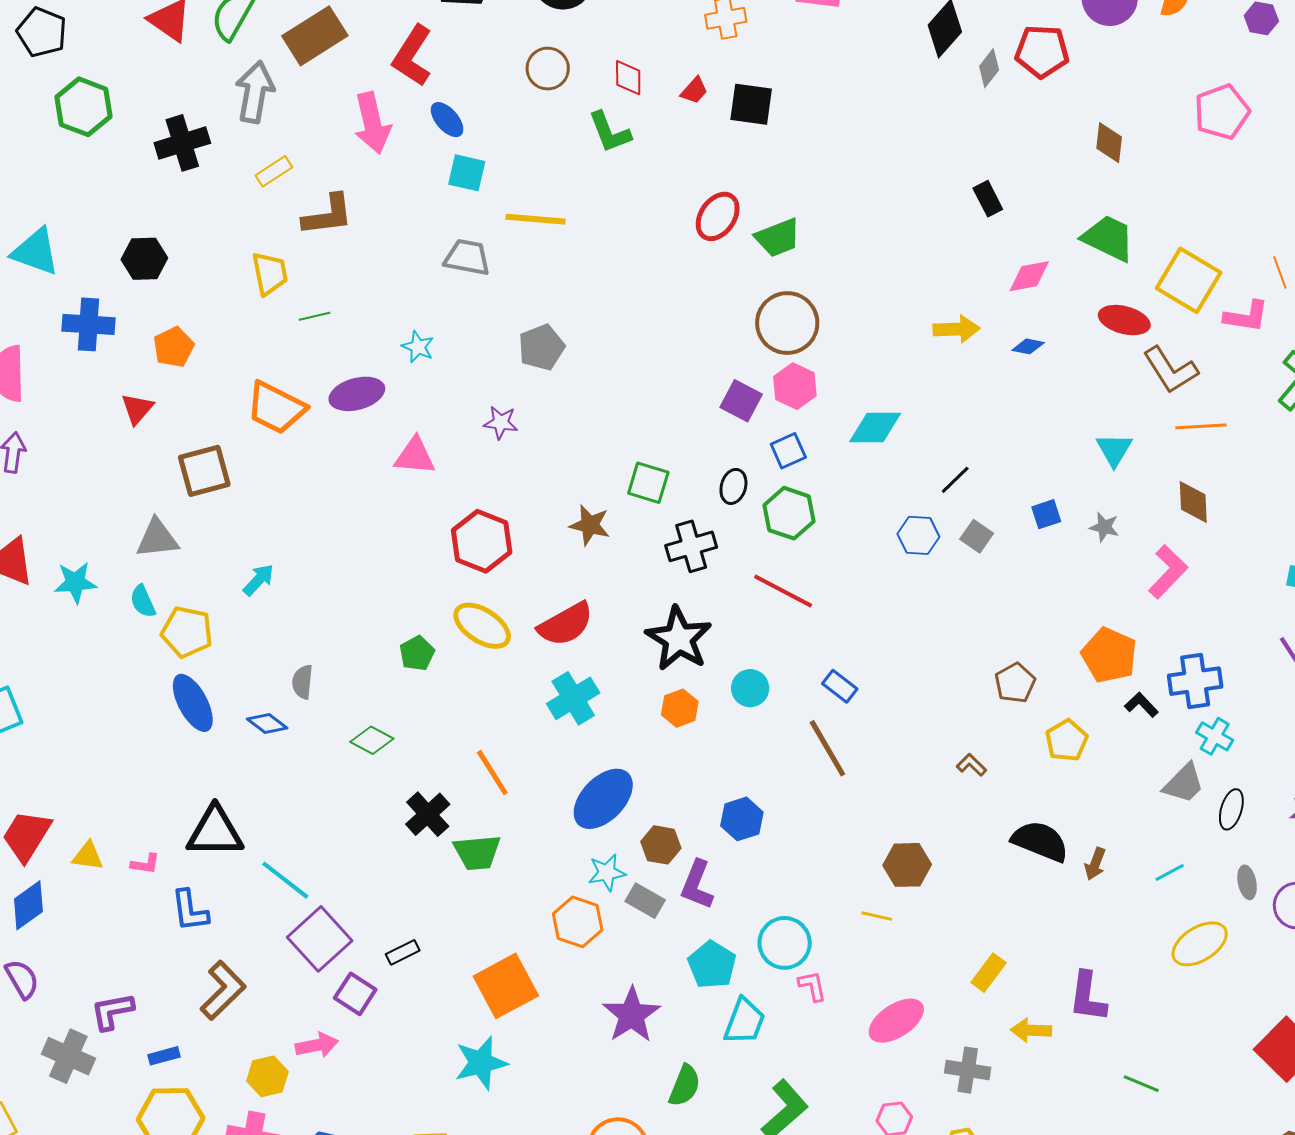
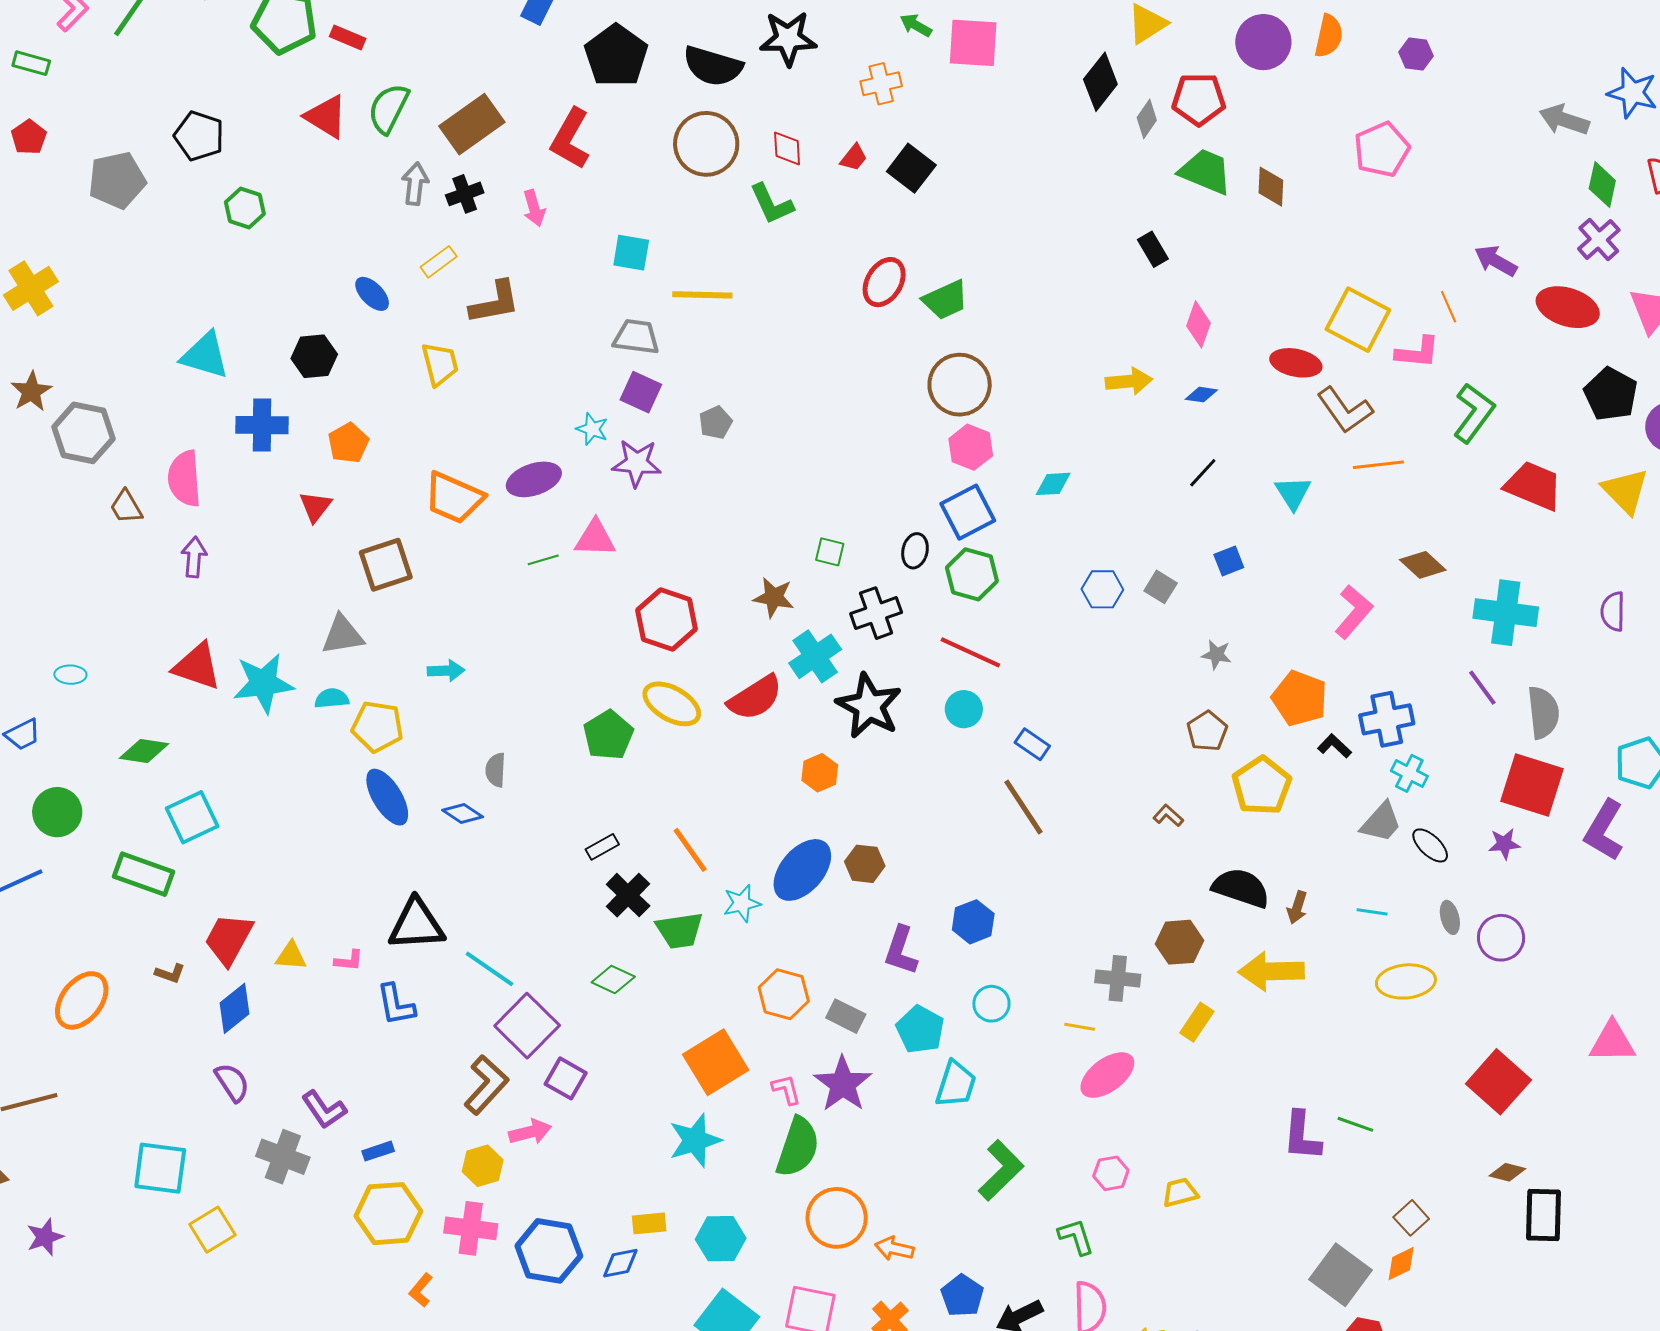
brown circle: (548, 69) -> (706, 144), size x1.5
gray arrow: (255, 92) -> (415, 184), size x0.7
black square: (751, 104) -> (911, 168), turned 33
green hexagon: (83, 107) -> (245, 208), size x0.7
blue ellipse: (447, 120) -> (372, 294), moved
pink arrow: (372, 123) -> (534, 208), size x0.6
black cross: (182, 143) -> (465, 194), moved, size x0.7
green trapezoid: (1108, 238) -> (1205, 172), moved
pink diamond: (1029, 276) -> (1199, 324), turned -57
green line: (314, 316) -> (543, 560), moved
gray pentagon: (542, 347) -> (716, 423), size x0.7
purple square: (741, 401) -> (641, 392), moved
purple star: (501, 423) -> (637, 463), moved, size x1.4
cyan diamond: (875, 427) -> (1053, 484), size x0.7
blue square: (788, 451) -> (968, 512), size x1.5
black line: (955, 480) -> (1203, 473), moved
green square: (648, 483) -> (830, 552), size x0.7
brown diamond: (1193, 502) -> (1423, 565), moved, turned -42
gray star: (1104, 527) -> (1217, 655), moved
cyan arrow: (259, 580) -> (446, 671), turned 48
cyan star: (75, 582) -> (263, 683), size x1.4
cyan semicircle: (143, 601) -> (332, 698), turned 112
green pentagon: (417, 653) -> (608, 735), size x1.4
cyan circle: (750, 688) -> (964, 709), moved
cyan cross: (573, 698) -> (815, 656), moved
orange hexagon: (680, 708) -> (820, 773), moved
green diamond: (372, 740) -> (613, 980), moved
yellow pentagon: (1066, 740) -> (1262, 786), size x1.4
black ellipse: (1231, 809) -> (1430, 845), turned -60
blue hexagon: (742, 819) -> (973, 922), moved
brown hexagon: (661, 845) -> (865, 864), moved
brown hexagon: (907, 865) -> (1179, 942), moved
cyan line: (1170, 872) -> (1372, 912), turned 40
cyan star: (607, 873) -> (742, 903), moved
gray rectangle: (645, 901) -> (846, 1016), moved
yellow line: (877, 916) -> (1080, 1027), moved
cyan circle: (785, 943) -> (991, 1004), size x0.7
yellow ellipse: (1200, 944) -> (1406, 981), turned 30
black rectangle: (403, 952) -> (602, 847), moved
pink L-shape: (812, 986) -> (786, 1089), moved
brown L-shape: (223, 990) -> (486, 1085), moved
purple L-shape: (1088, 997) -> (1302, 1136), moved
purple L-shape: (112, 1011) -> (324, 1110), turned -111
yellow arrow: (1031, 1030) -> (1271, 971), moved, size x1.6
gray cross: (968, 1070) -> (1118, 978), moved
green semicircle: (685, 1086) -> (798, 1147), moved, size x1.4

